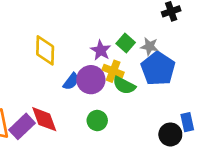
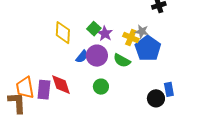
green square: (126, 43) -> (94, 29), moved
yellow cross: (113, 71) -> (131, 37), moved
purple rectangle: (22, 126) -> (44, 90), turned -42

